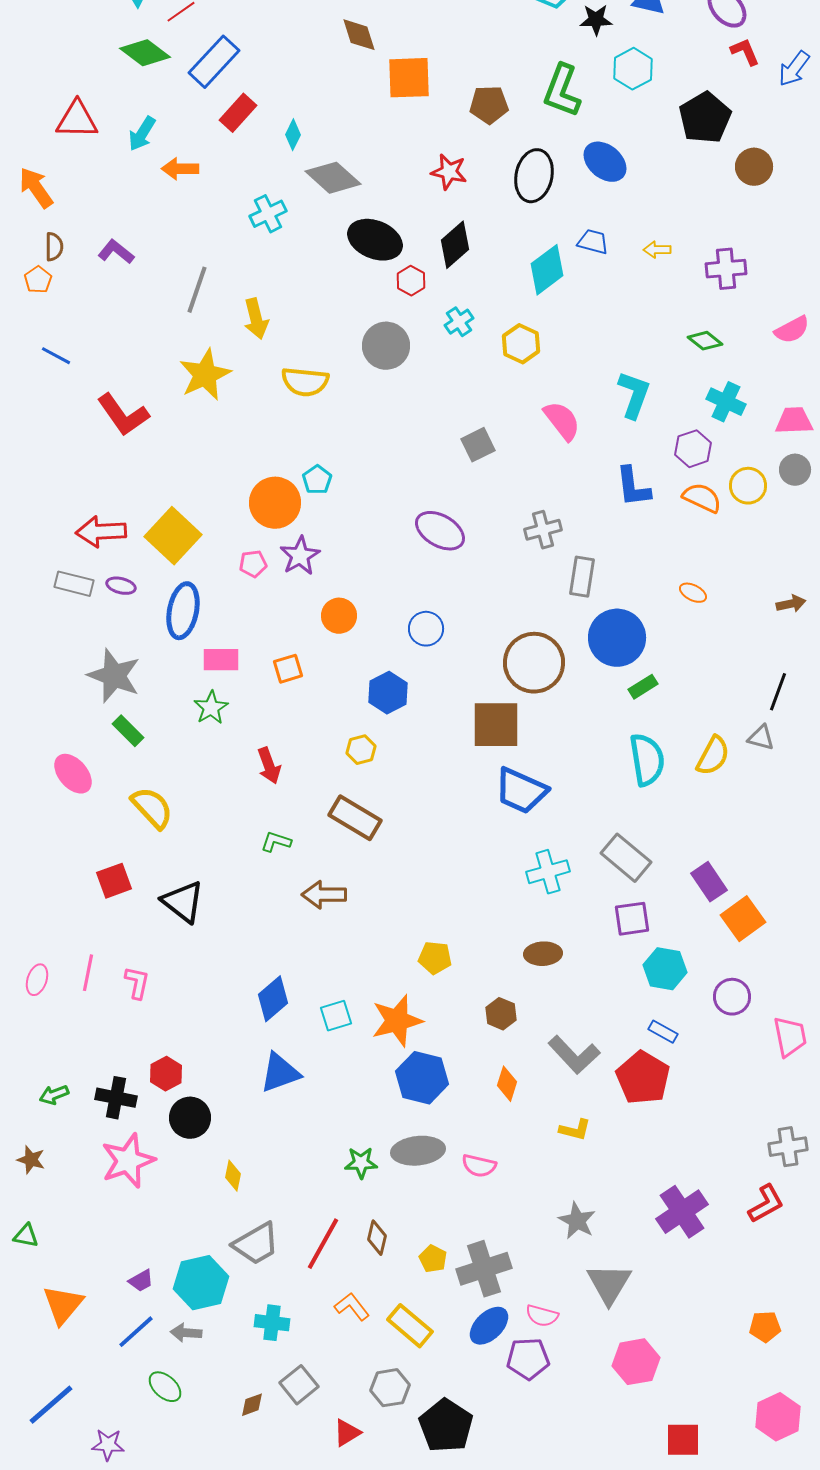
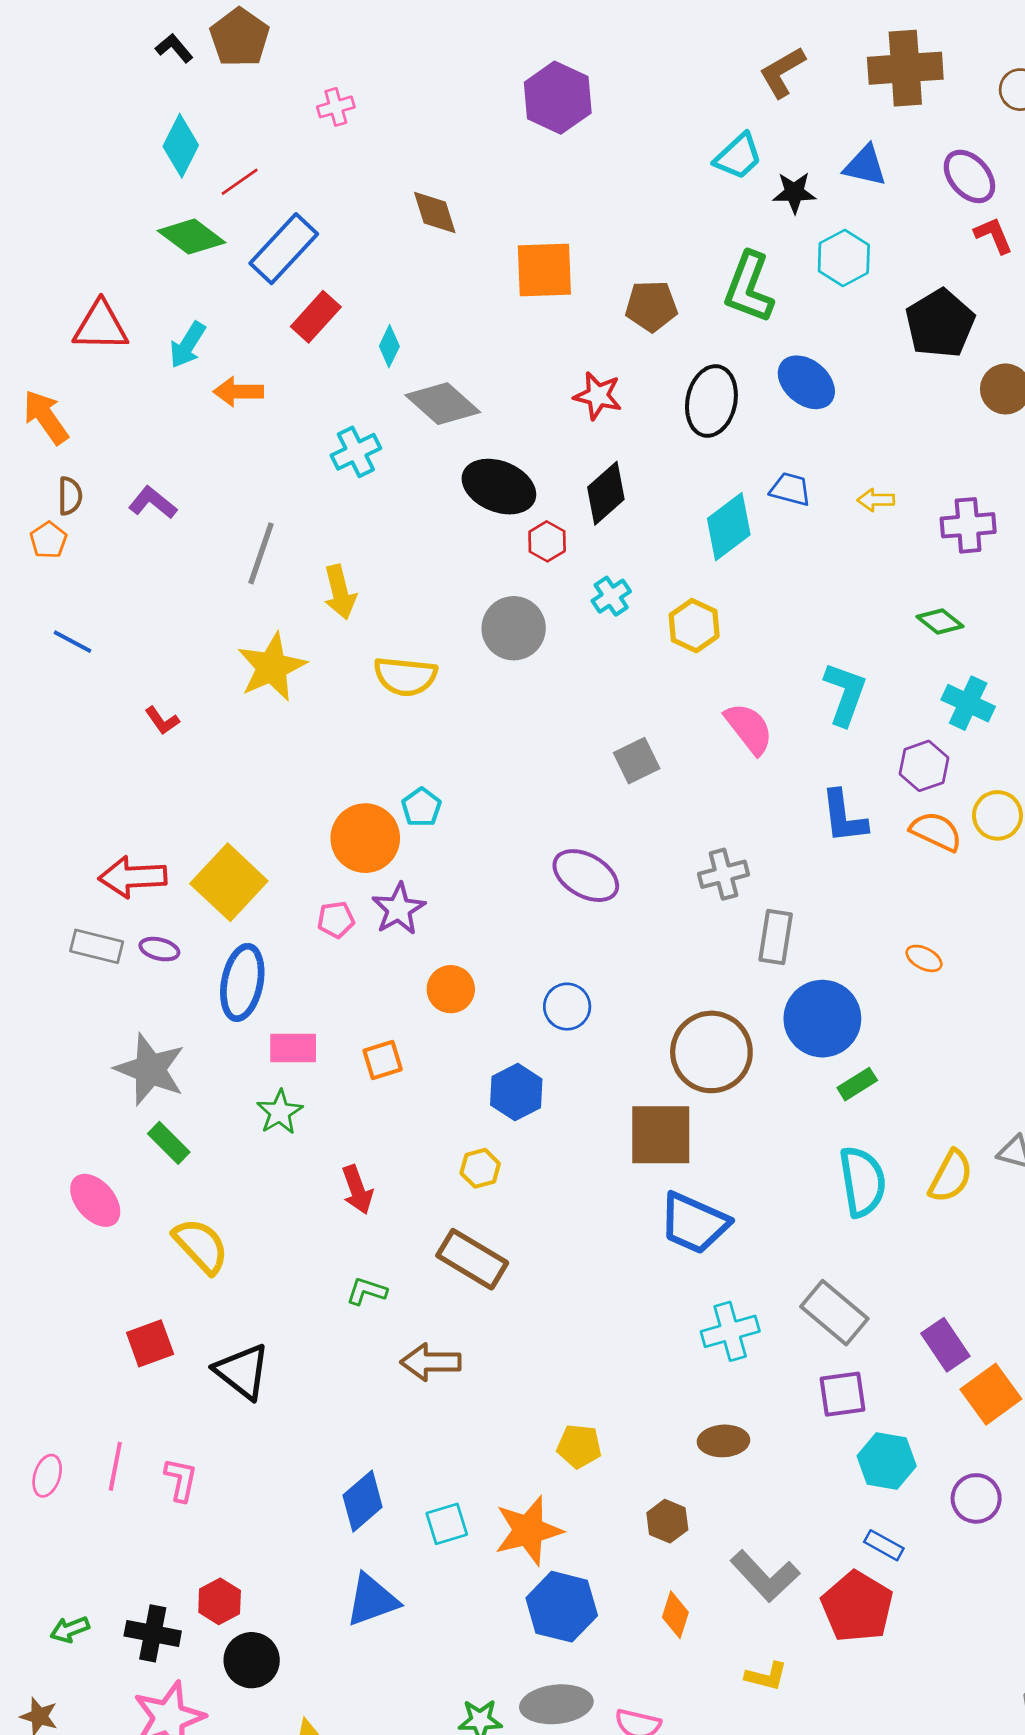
brown diamond: (359, 35) -> (435, 213), moved
red L-shape: (123, 415) -> (162, 720), size x0.5

